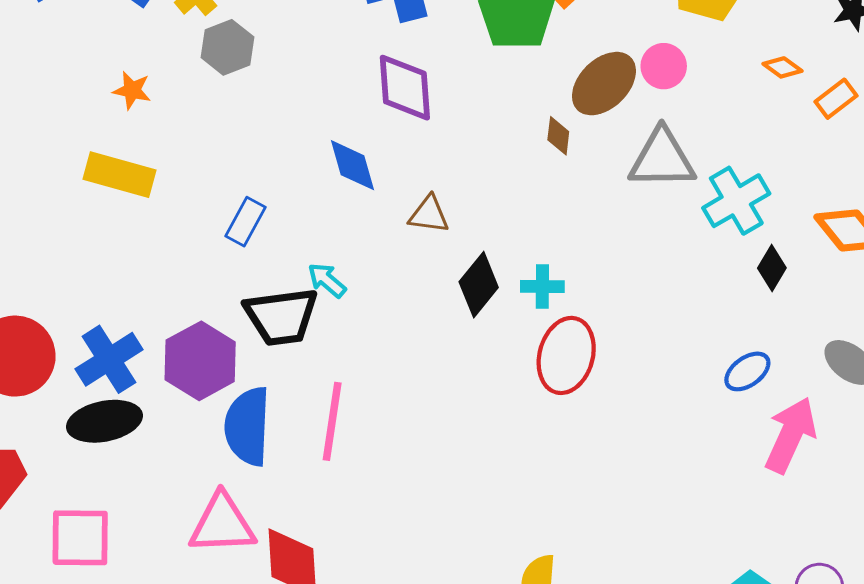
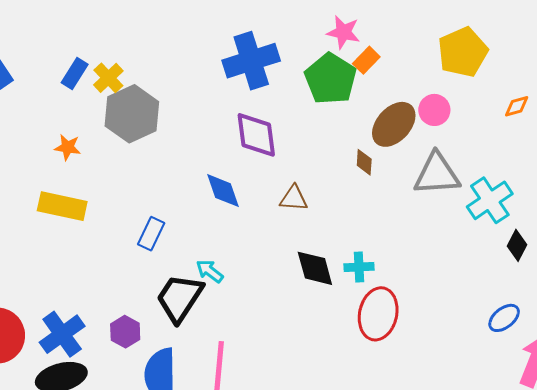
gray hexagon: (227, 47) -> (132, 114), size x1.5
orange diamond: (782, 67) -> (517, 106), turned -48
brown triangle: (429, 215) -> (294, 198), moved
black diamond: (479, 285) -> (315, 268), turned -51
black trapezoid: (281, 316) -> (180, 298), turned 134
purple hexagon: (200, 361) -> (125, 332), size x0.6

